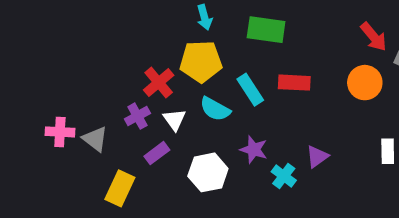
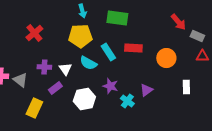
red cross: (159, 83) -> (34, 33), moved
orange circle: (365, 83) -> (166, 58), moved
purple cross: (137, 116) -> (44, 67), turned 32

